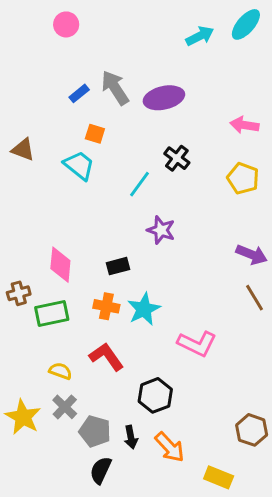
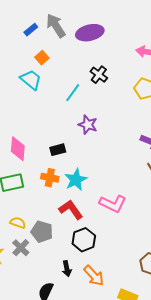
orange square: (95, 134) -> (42, 58), turned 32
red L-shape: (106, 357) -> (71, 210), moved
gray pentagon: (95, 431) -> (42, 232), moved

